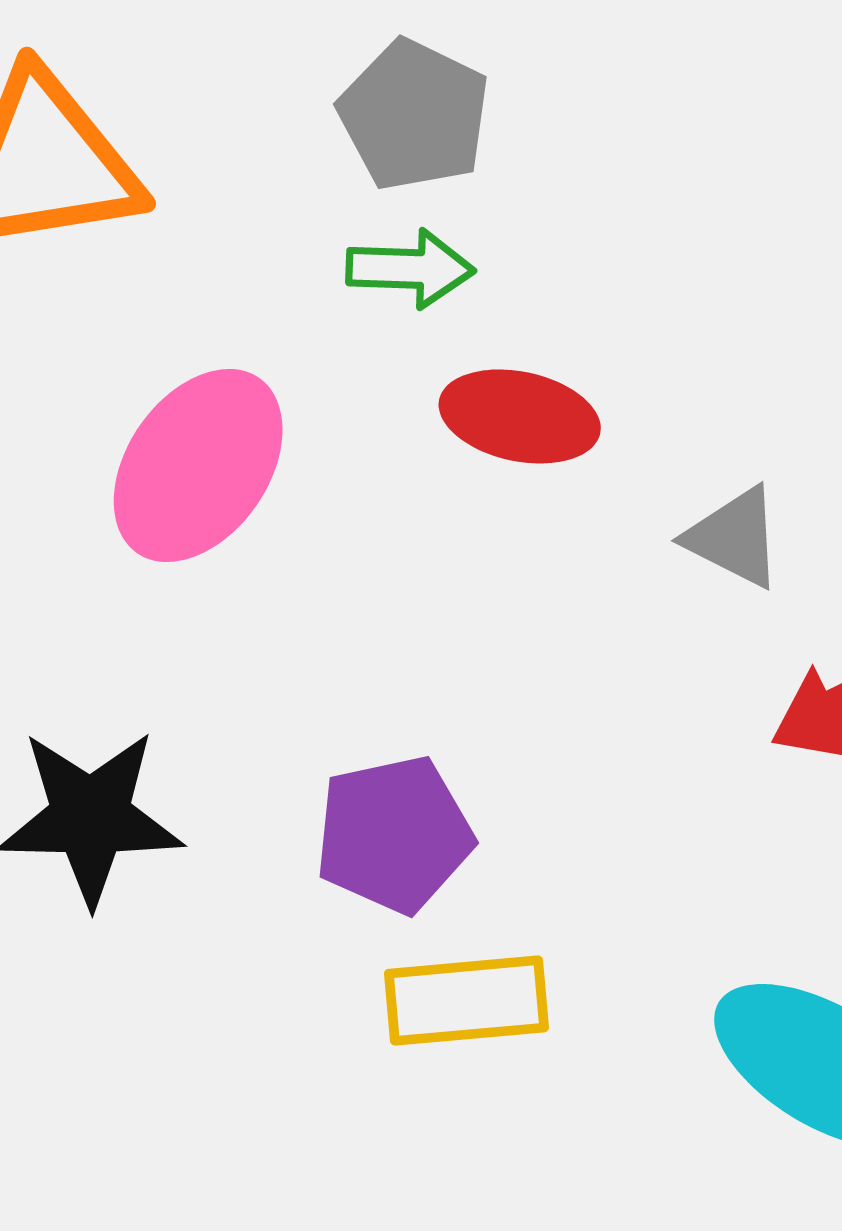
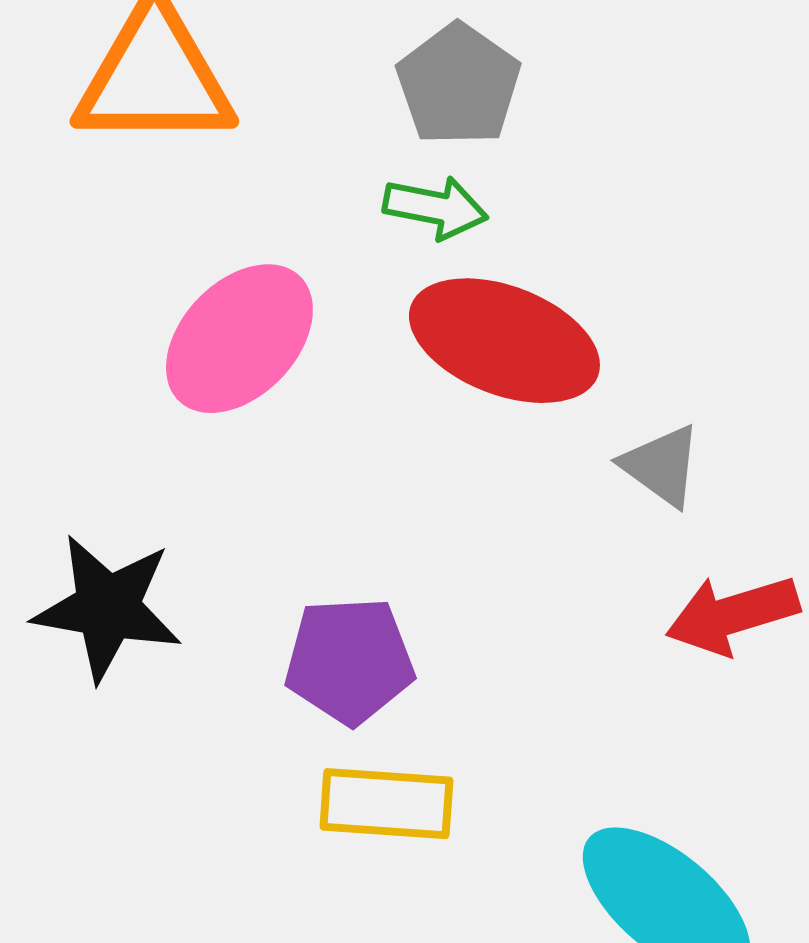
red ellipse: (520, 416) -> (504, 341), size x1.5

